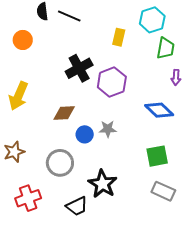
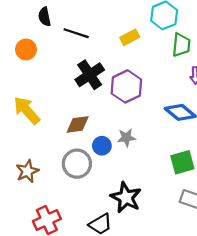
black line: (69, 16) -> (76, 33), moved
yellow rectangle: (119, 37) -> (130, 37), turned 54
yellow arrow: (18, 96) -> (27, 110), turned 120
gray circle: (60, 163) -> (77, 164), moved

